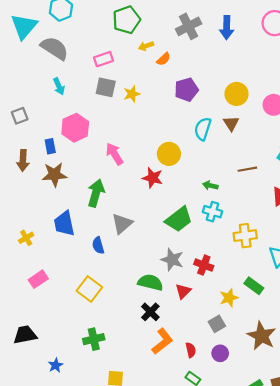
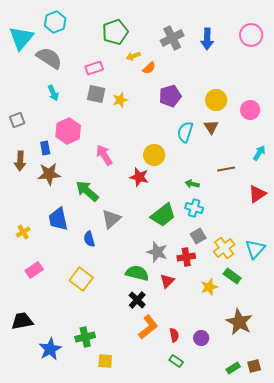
green arrow: (96, 193) -> (87, 191), turned -65
yellow cross: (245, 236) -> (224, 248), moved, turned -30
red cross: (204, 265) -> (186, 257), turned -30
gray square: (217, 324) -> (198, 236), moved
green cross: (94, 339) -> (85, 337), moved
blue star: (56, 365) -> (50, 349), size x1.6

